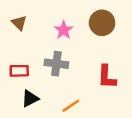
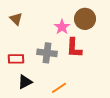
pink star: (64, 30) -> (62, 27), moved
red L-shape: (107, 77) -> (74, 48), moved

